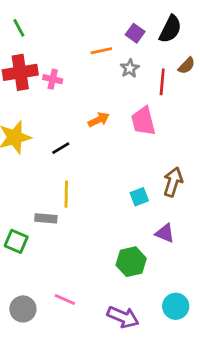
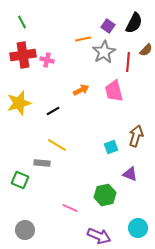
gray star: (130, 68) -> (104, 52), size x1.6
yellow line: (66, 194) -> (57, 145), turned -60
pink line: (65, 300) -> (70, 208), moved

